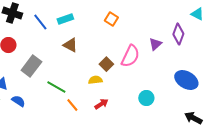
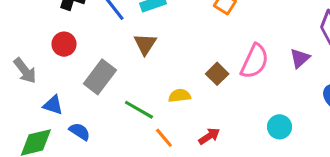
purple triangle: (155, 44) -> (300, 58), moved
brown triangle: (70, 45) -> (145, 44), moved, turned 35
yellow semicircle: (95, 80) -> (180, 96), moved

